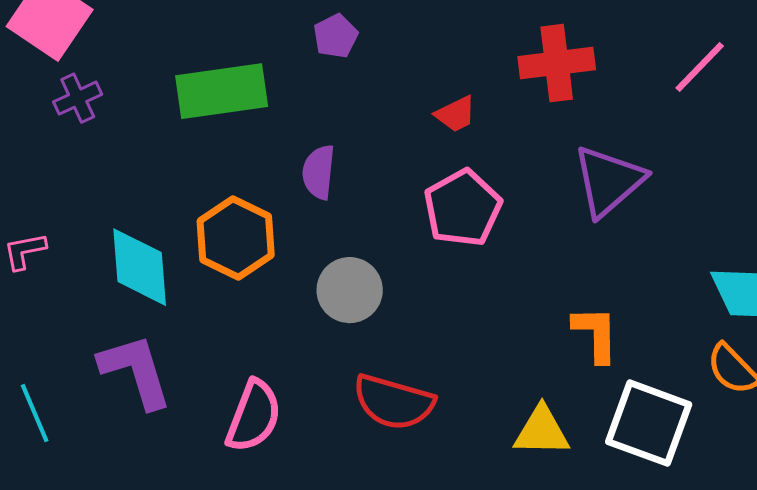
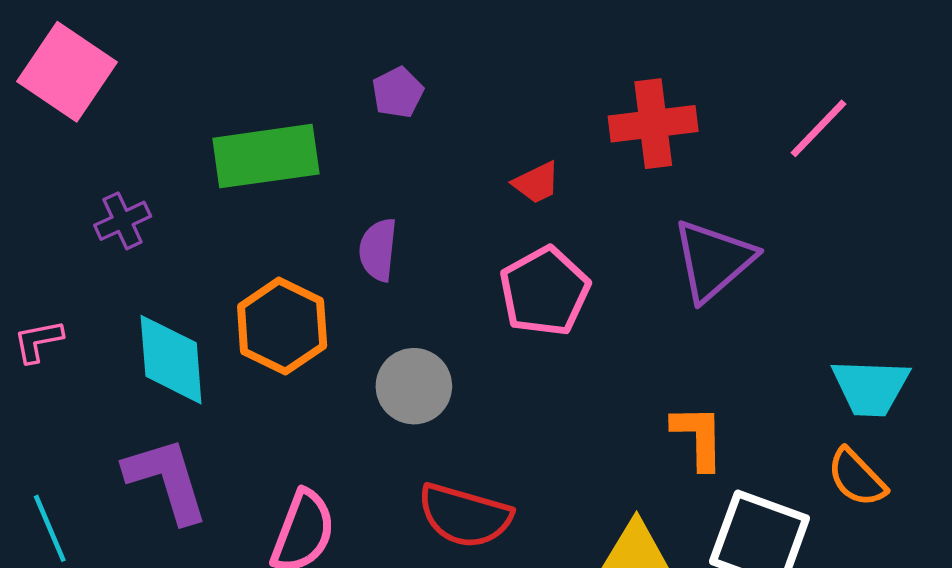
purple cross: (78, 98) -> (123, 221), moved

